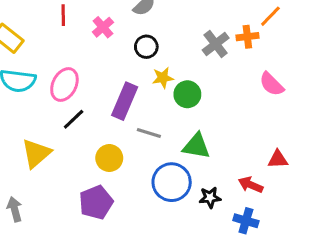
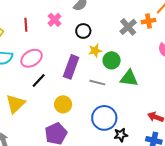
red line: (63, 15) -> (26, 25), moved
pink ellipse: (64, 85) -> (31, 58), turned 35
gray line: (149, 133) -> (97, 83), moved
green triangle: (196, 146) -> (129, 78), moved
black star: (210, 197) -> (121, 135), moved

